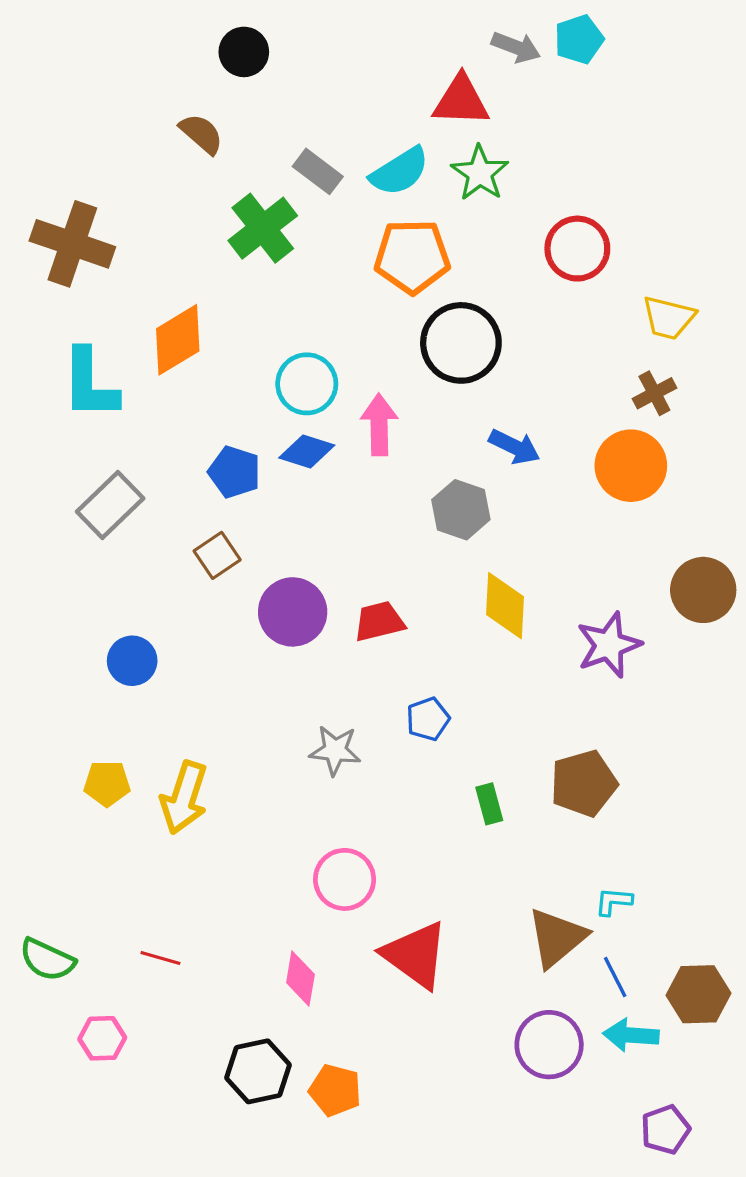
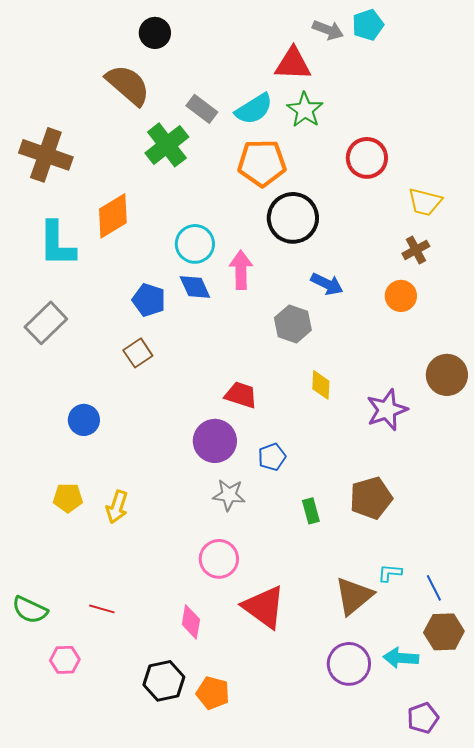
brown semicircle: (201, 134) -> (128, 85), size x1.6
blue diamond: (307, 452) -> (195, 287), turned 48
orange circle: (631, 466) -> (401, 296), size x0.7
gray rectangle: (110, 505) -> (46, 323), moved
yellow diamond: (505, 606) -> (321, 385), size x0.7
purple circle: (293, 612) -> (215, 441), moved
red trapezoid: (379, 621) -> (241, 395), turned 32
gray star: (335, 750) -> (229, 495), moved
yellow arrow: (184, 798) -> (117, 507), size x0.7
blue line: (615, 977) -> (434, 588), moved

